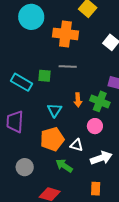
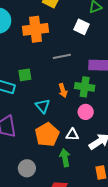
gray line: (68, 66) -> (62, 56), moved
green arrow: (64, 166) -> (65, 158), turned 60

